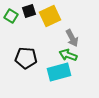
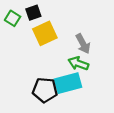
yellow square: (50, 16) -> (45, 33), moved
black pentagon: (26, 58) -> (45, 90), moved

